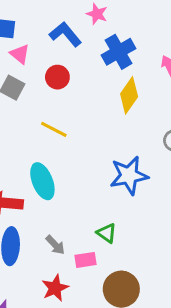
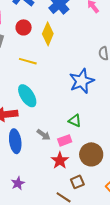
yellow diamond: (129, 95) -> (48, 34), moved
red star: (55, 288) -> (60, 160), moved

